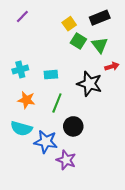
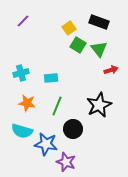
black rectangle: (100, 18) -> (99, 22), turned 42
black star: (90, 84) -> (99, 105), moved, turned 30

